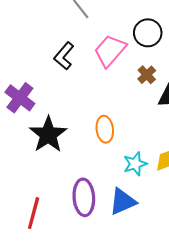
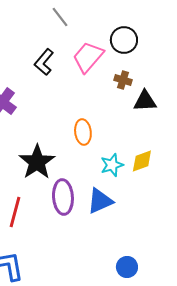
brown cross: (147, 75) -> (123, 80), turned -30
black star: (48, 134) -> (37, 162), moved

